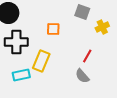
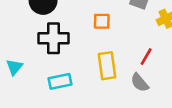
yellow rectangle: (41, 61) -> (107, 66), moved, turned -30

